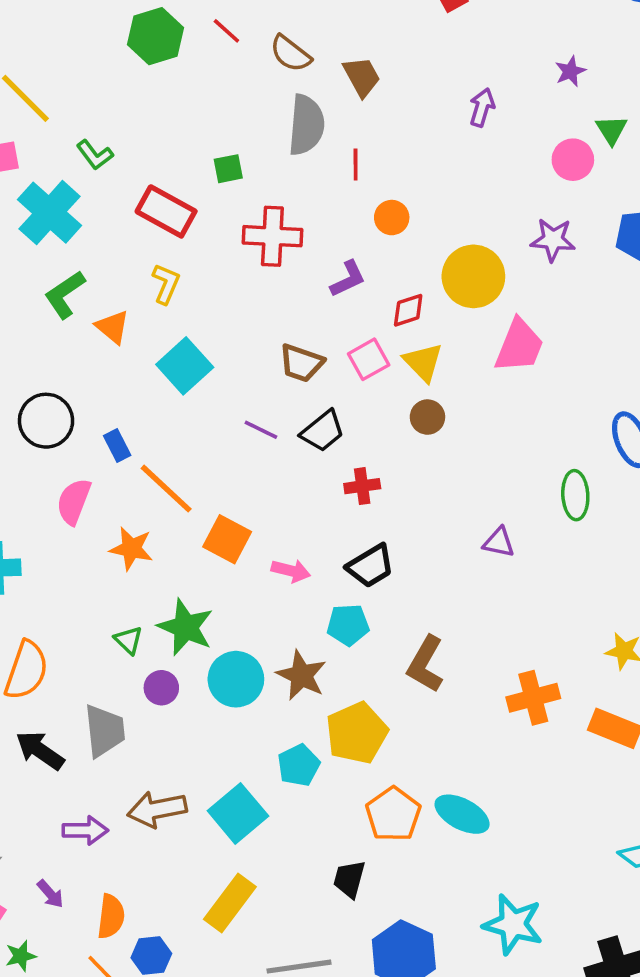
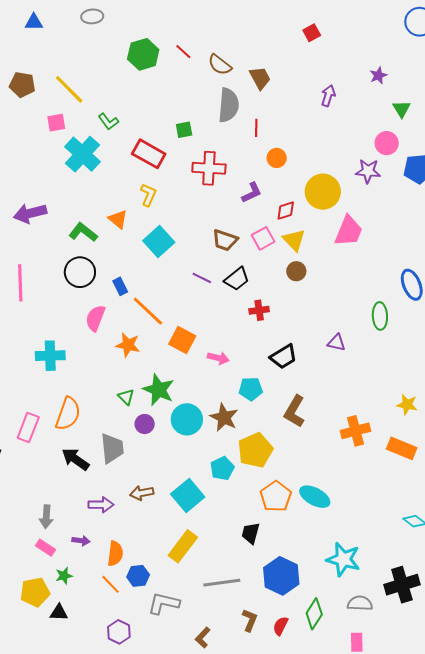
pink circle: (573, 160) -> (387, 143), moved
green L-shape: (65, 295) -> (83, 232), moved, turned 72
black trapezoid: (370, 566) -> (284, 357), moved
brown arrow: (157, 809) -> (142, 493), size x0.7
purple arrow: (50, 894) -> (81, 541), turned -42

